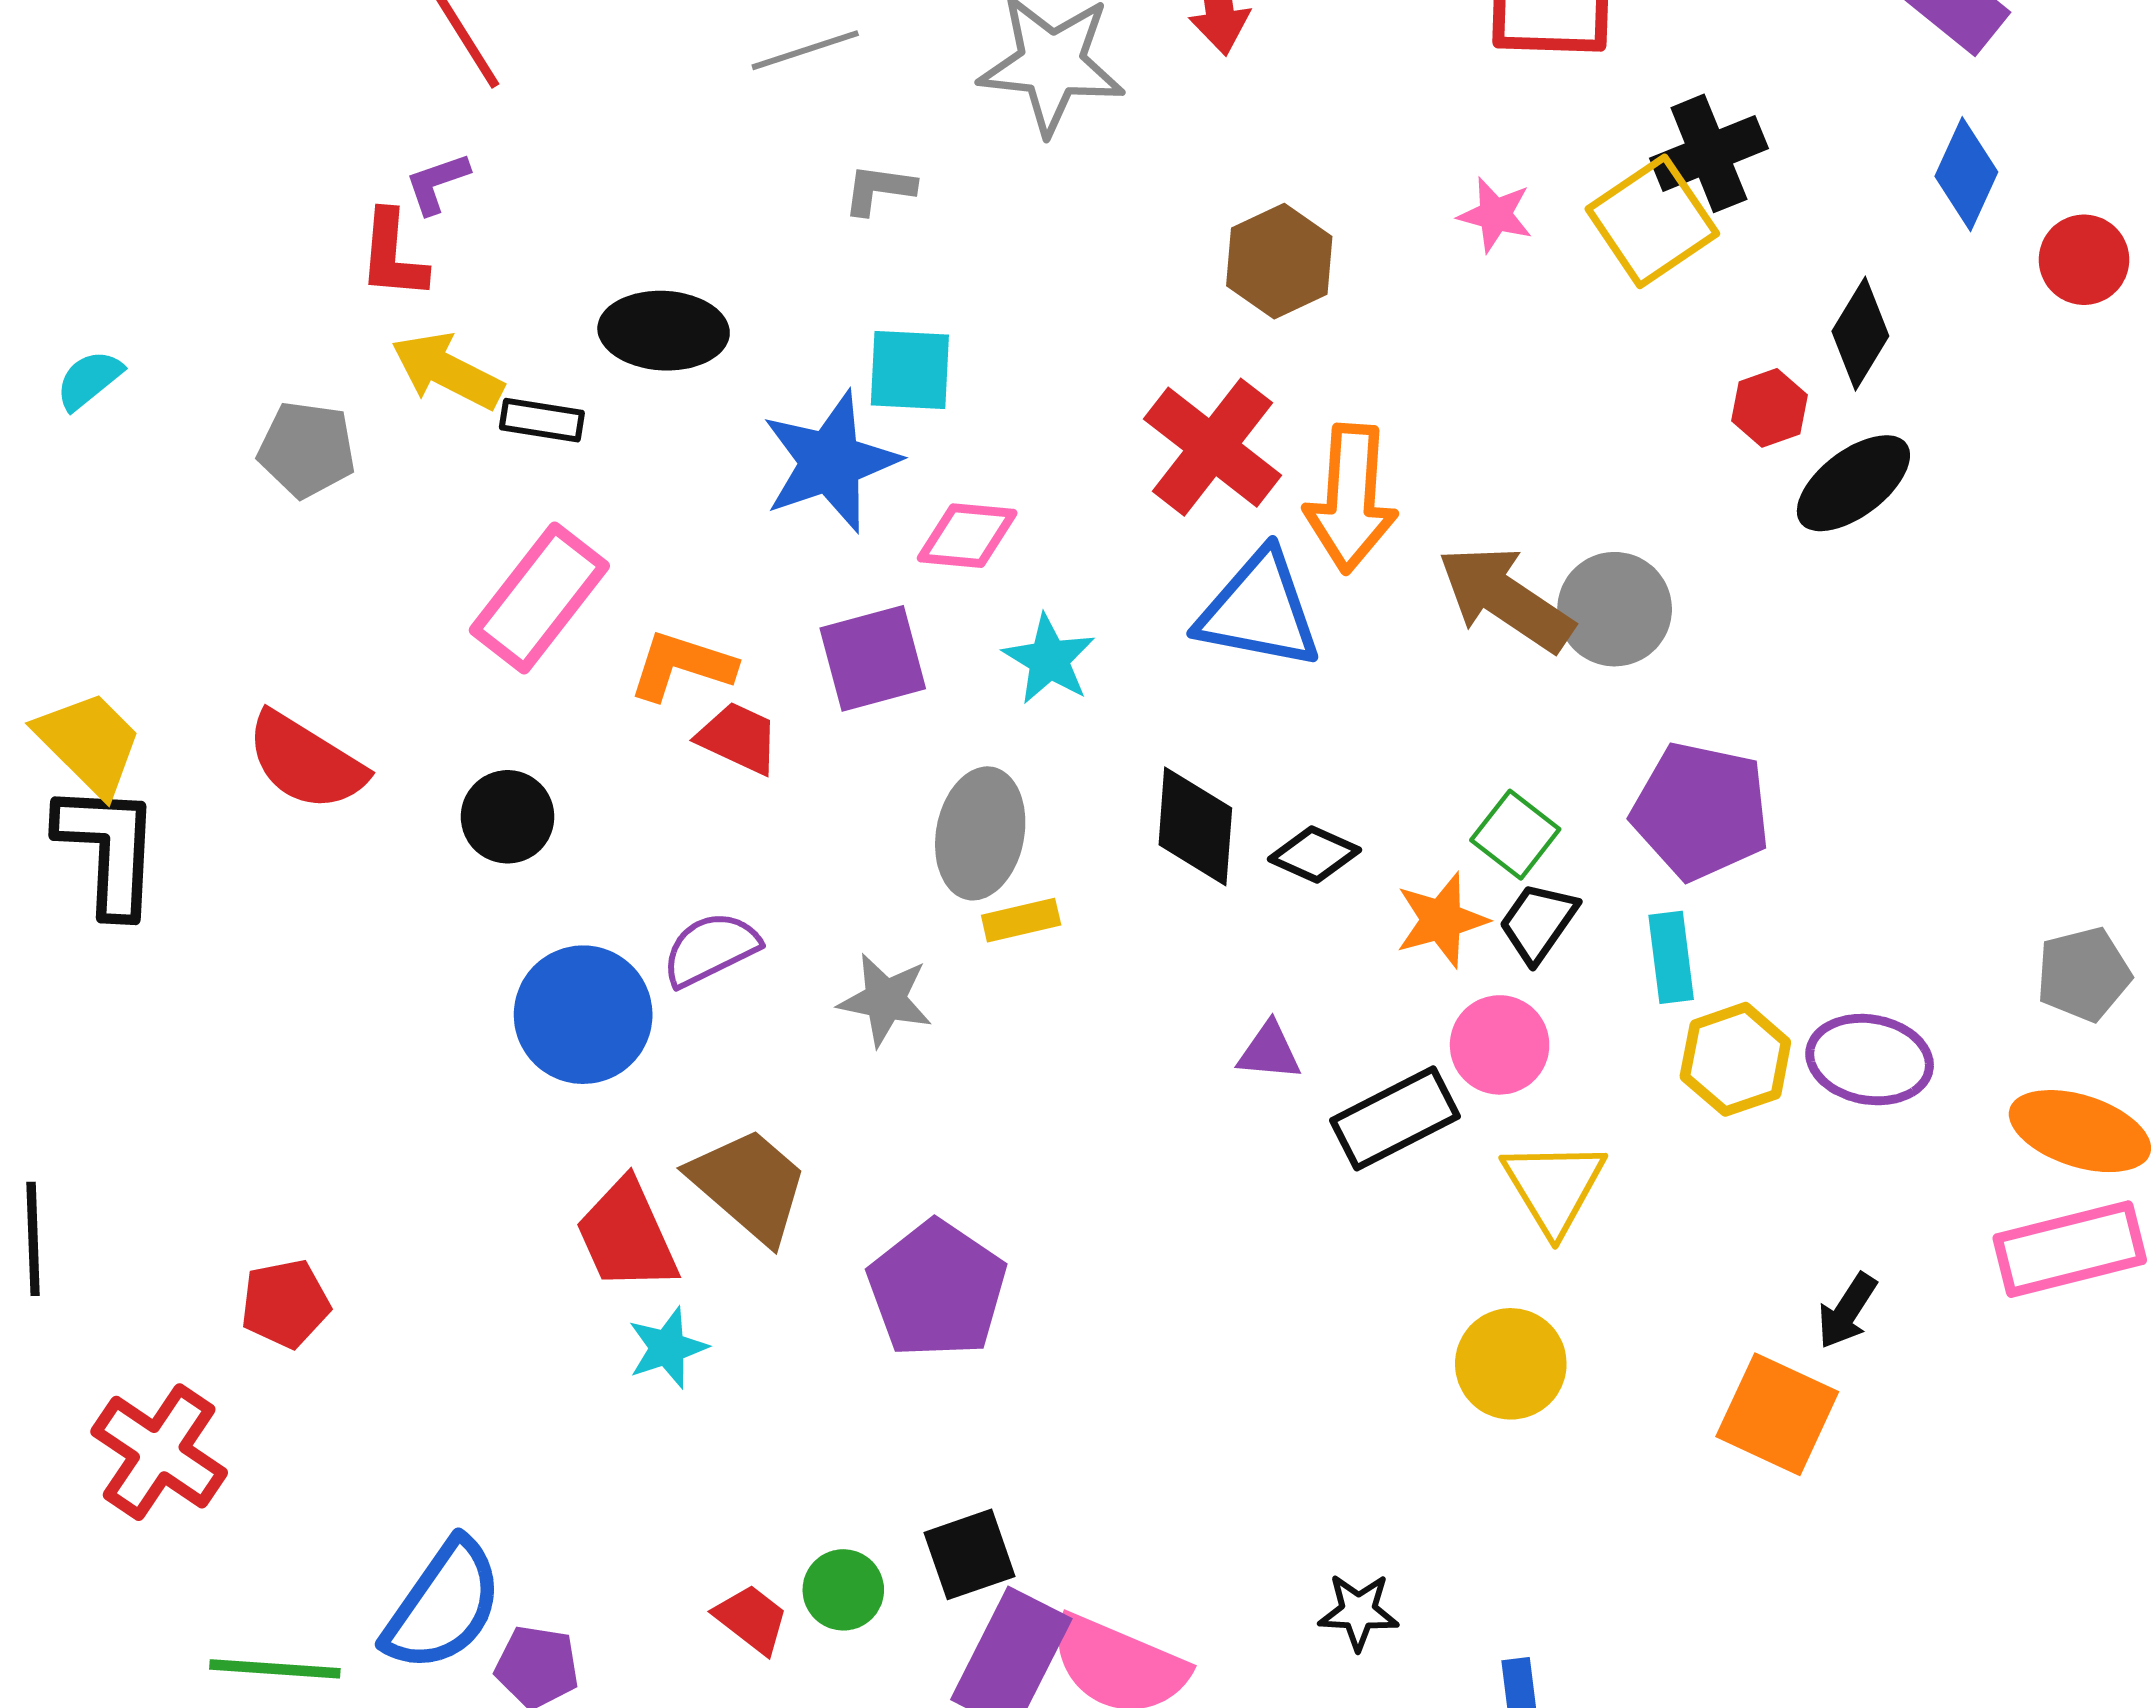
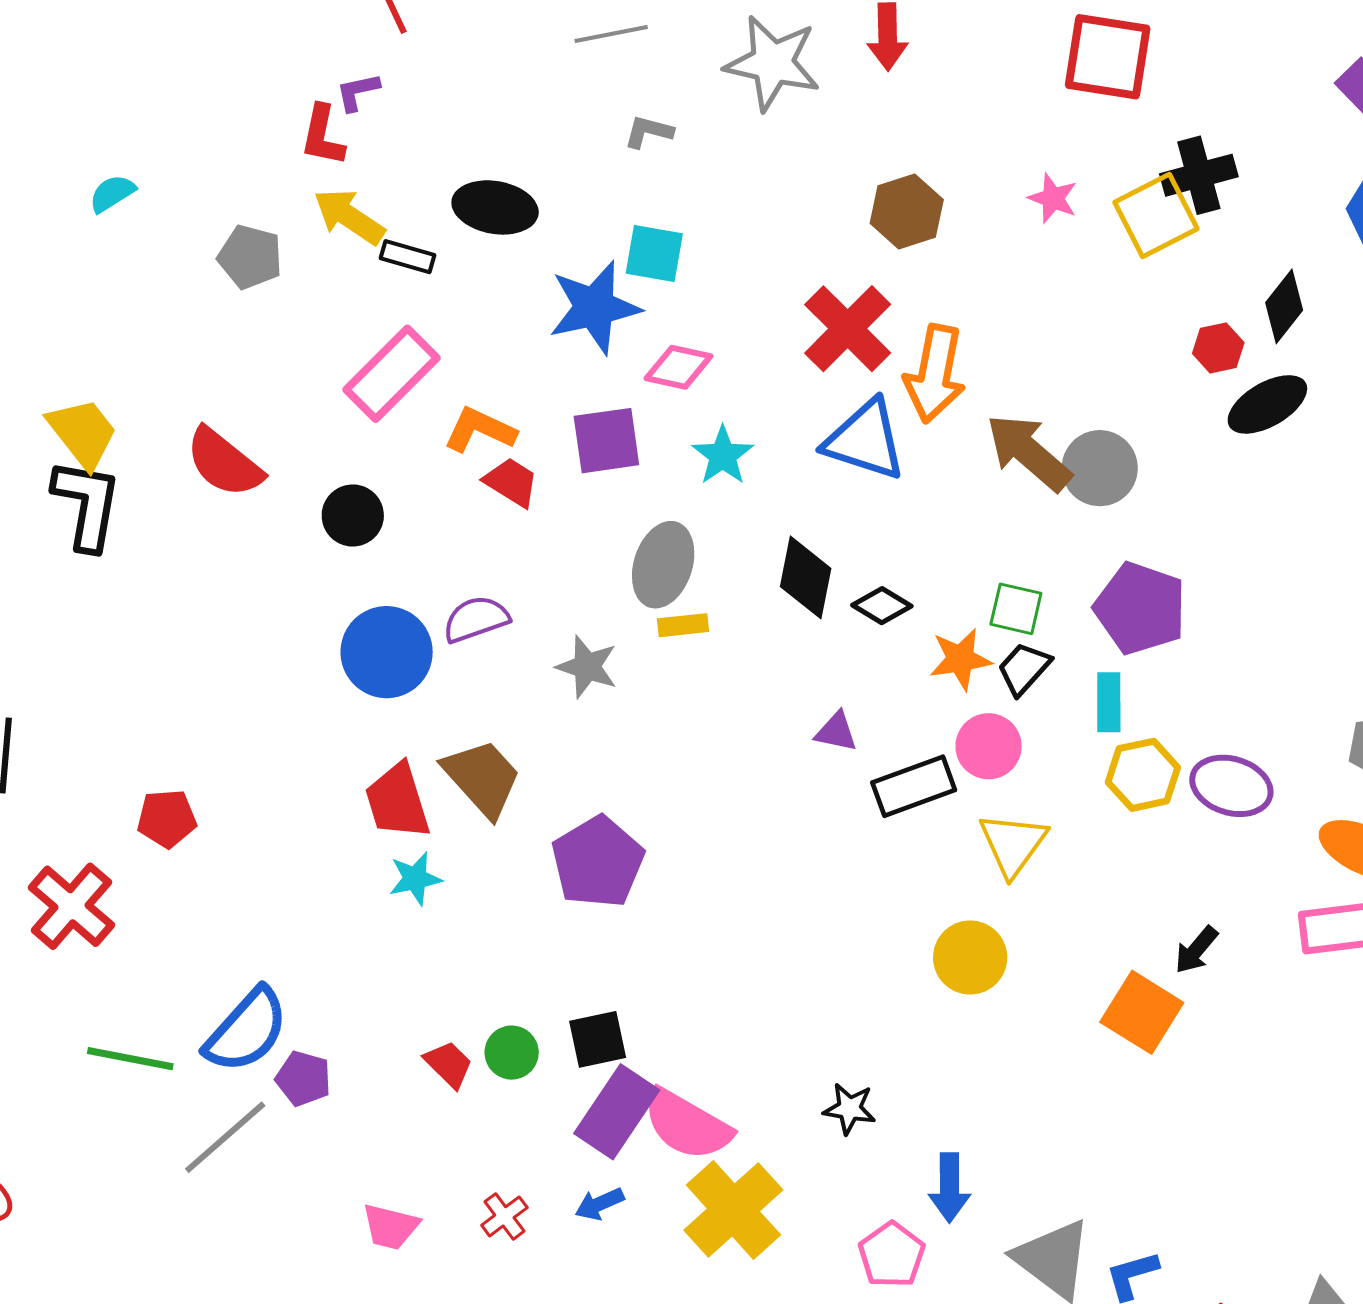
green square: (1515, 835) -> (1016, 609), turned -32

